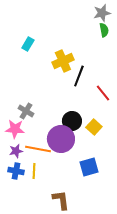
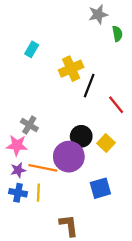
gray star: (102, 13) -> (98, 14), moved

